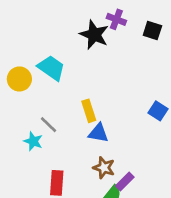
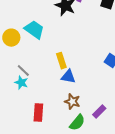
gray line: (48, 125) -> (23, 71), moved
purple rectangle: (125, 182) -> (99, 112), moved

